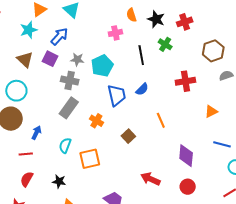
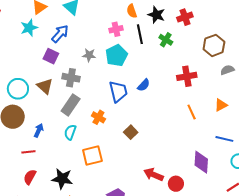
black line: (141, 55) -> (140, 34), moved
brown triangle: (25, 60) -> (45, 86), moved
gray star: (77, 60) -> (89, 55), moved
cyan pentagon: (102, 66) -> (116, 55), moved
orange triangle: (211, 111) -> (221, 105), moved
orange line: (161, 120) -> (192, 112), moved
cyan semicircle: (65, 145) -> (70, 132), moved
purple diamond: (186, 156) -> (201, 162), moved
black star: (59, 181) -> (62, 179), size x1.5
red circle: (188, 187) -> (176, 184), moved

